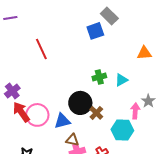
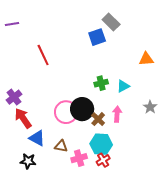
pink arrow: (135, 111) -> (117, 114), moved
pink circle: (37, 115) -> (66, 112), moved
blue triangle: (62, 121) -> (37, 138), moved, turned 42
cyan hexagon: (122, 130) -> (101, 144), moved
brown triangle: (72, 140) -> (61, 146), moved

